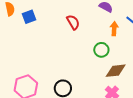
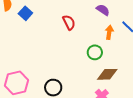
blue square: (29, 17) -> (25, 13), turned -32

